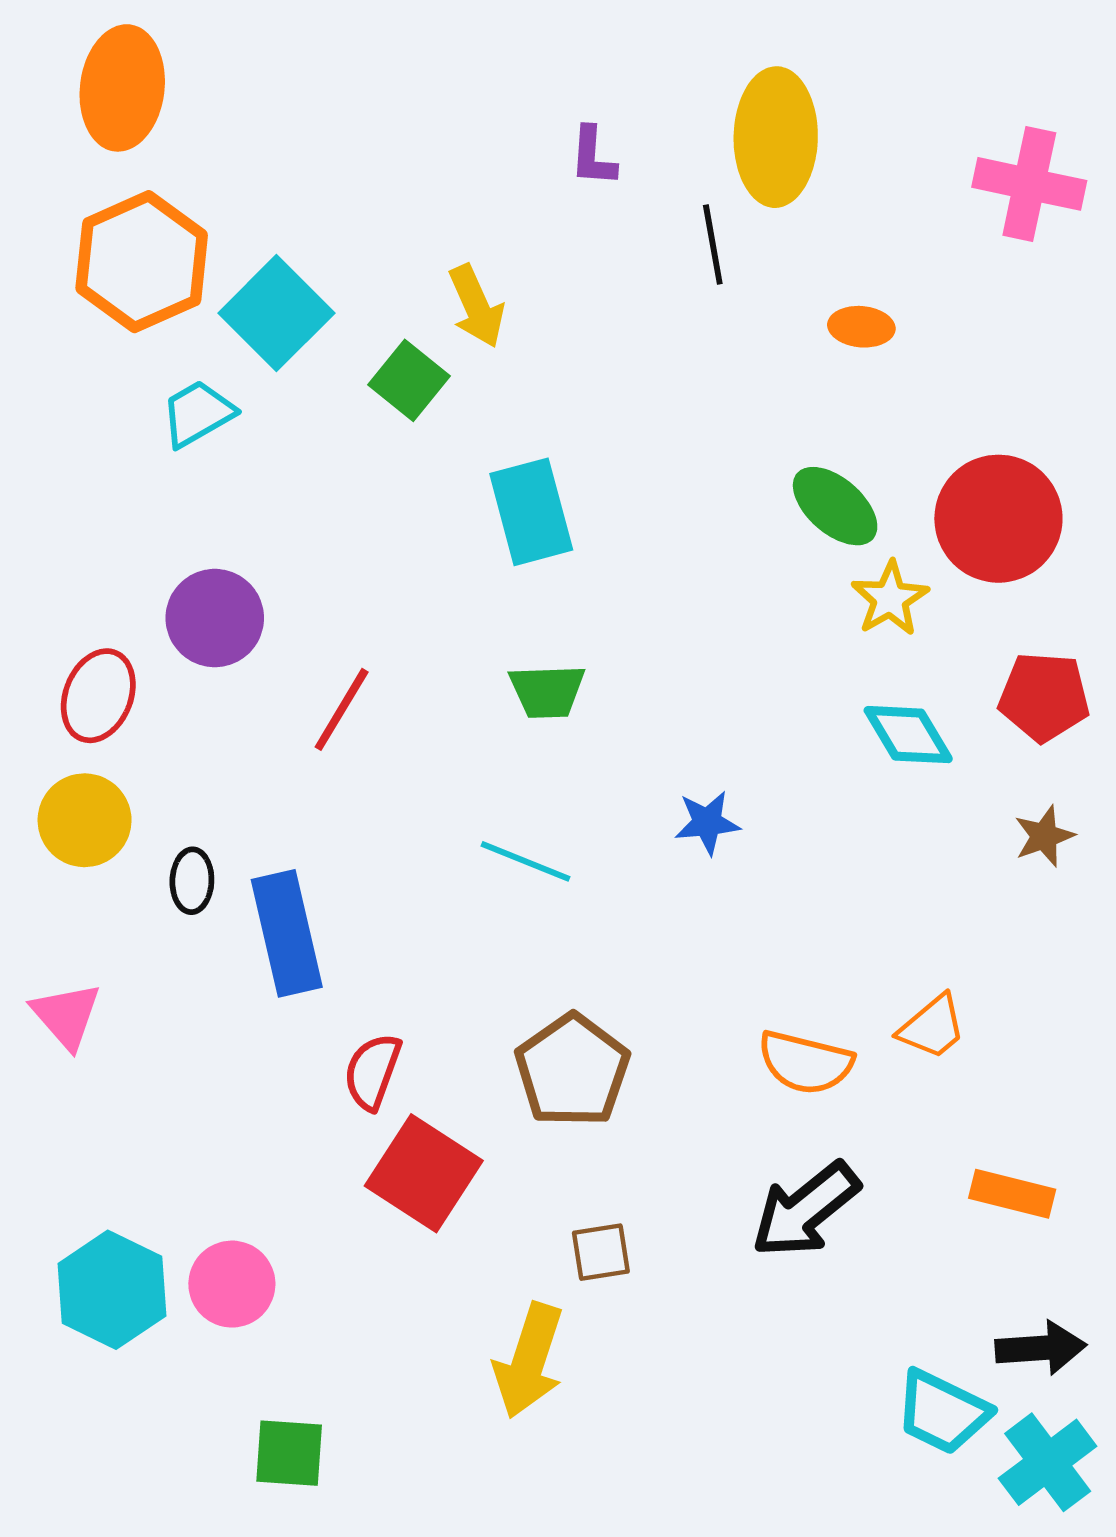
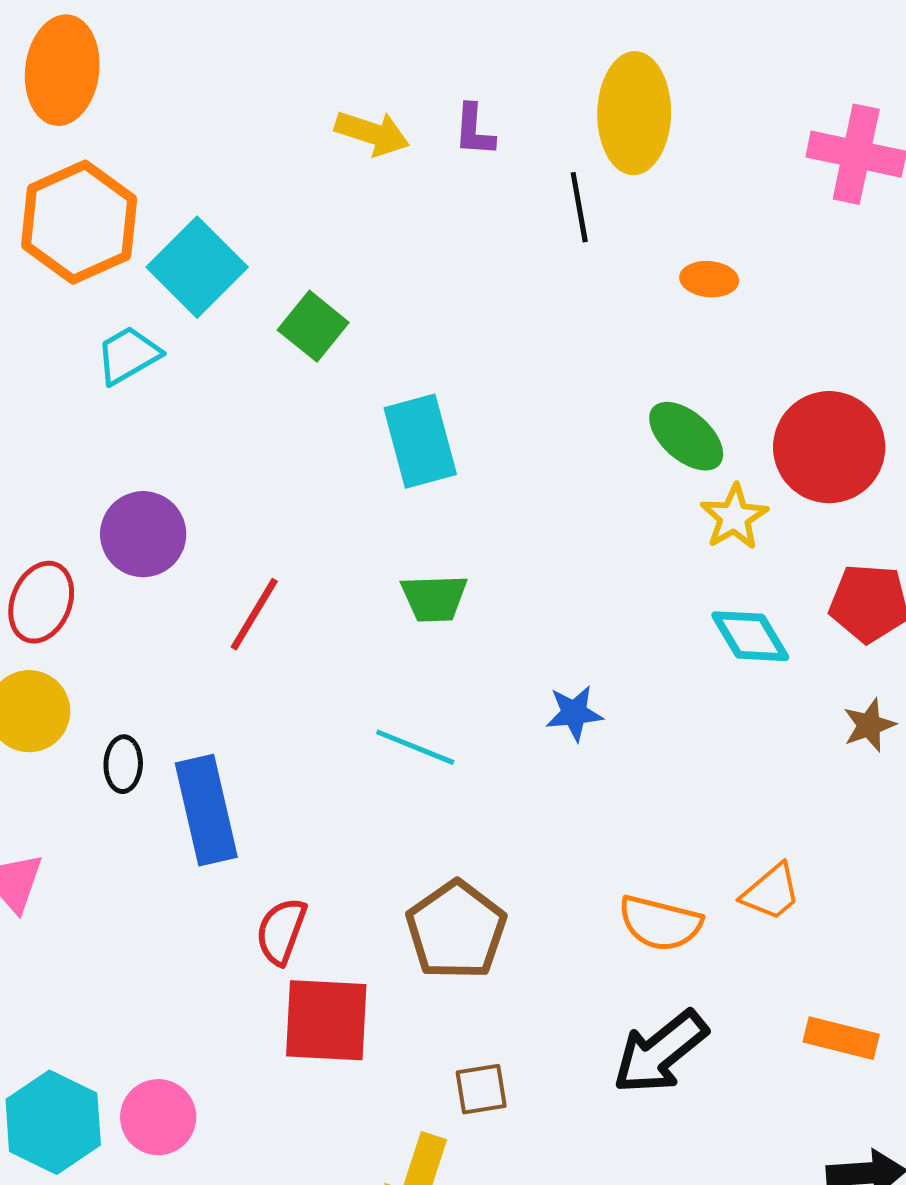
yellow arrow: (476, 306) -> (372, 133), moved, turned -48
red square: (424, 1173) -> (326, 1020), turned -30

